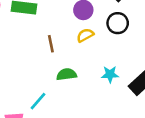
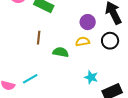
brown line: (51, 44) -> (39, 38), moved
green semicircle: (67, 74) -> (61, 52), moved

